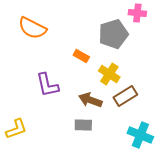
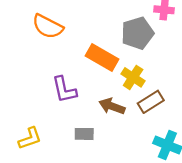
orange rectangle: (81, 56) -> (102, 57), size x1.8
gray rectangle: (83, 125) -> (84, 134), moved

